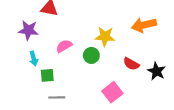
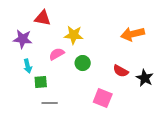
yellow star: (105, 37) -> (74, 35), moved
pink square: (112, 92) -> (103, 98), turned -30

